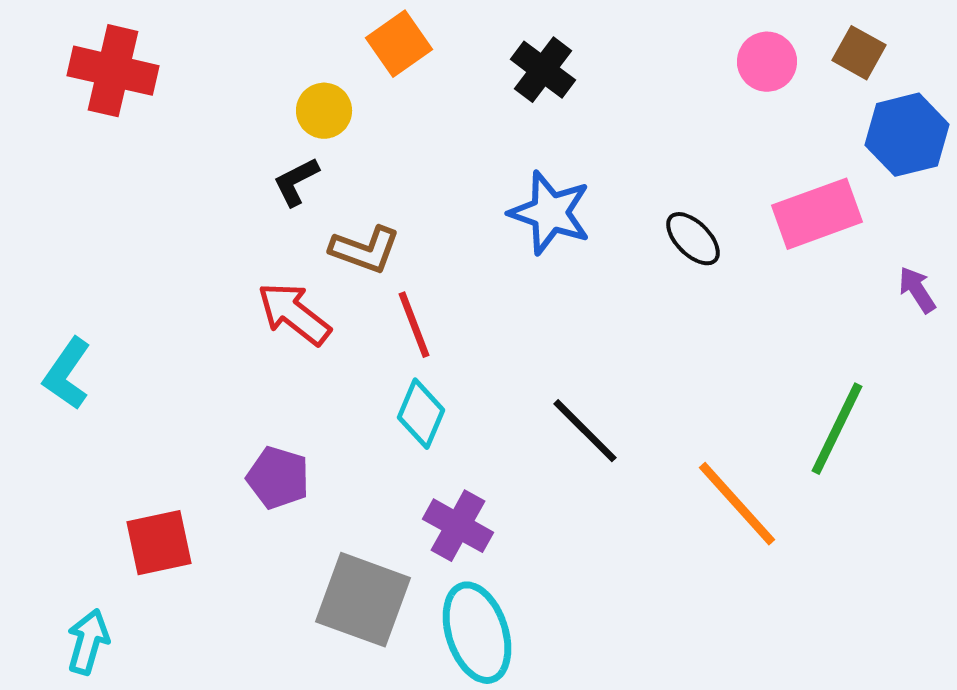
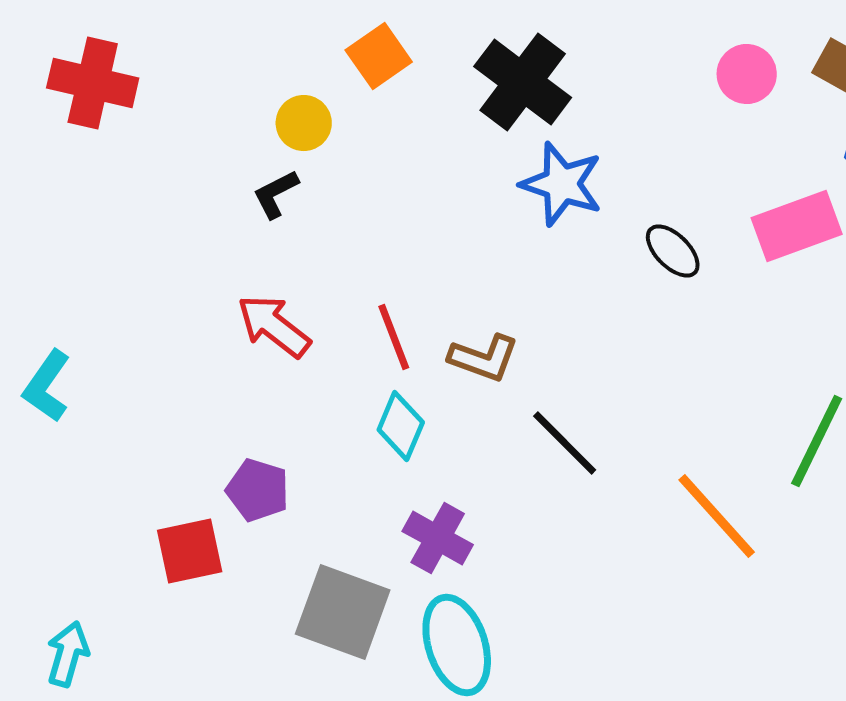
black cross: (543, 70) -> (523, 82), size x1.5
blue star: (550, 213) -> (562, 184), moved
brown L-shape: (365, 250) -> (484, 358), moved
red square: (159, 543) -> (190, 551), moved

